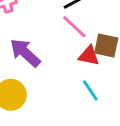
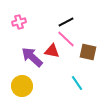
red triangle: (89, 56) -> (52, 51), moved

